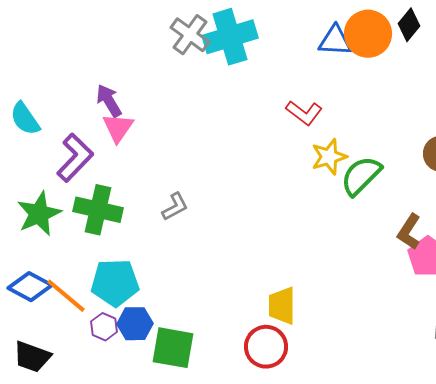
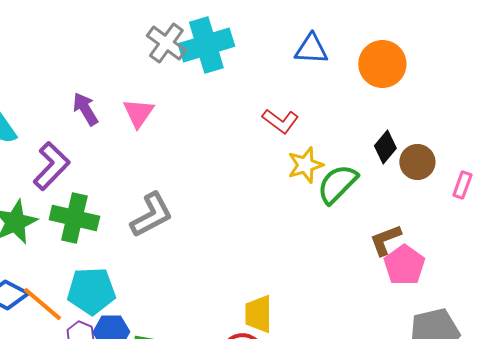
black diamond: (409, 25) -> (385, 147), moved
orange circle: (368, 34) -> (382, 64), moved
pink triangle: (118, 128) -> (138, 113), moved
gray L-shape: (175, 207) -> (151, 215), size x1.6
brown L-shape: (409, 232) -> (385, 240), turned 36

